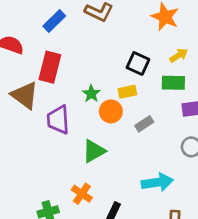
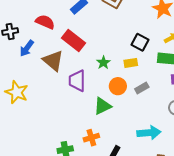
red rectangle: (50, 67) -> (74, 41), turned -70
orange circle: (111, 111) -> (118, 86), moved
orange cross: (82, 194) -> (91, 138), turned 35

